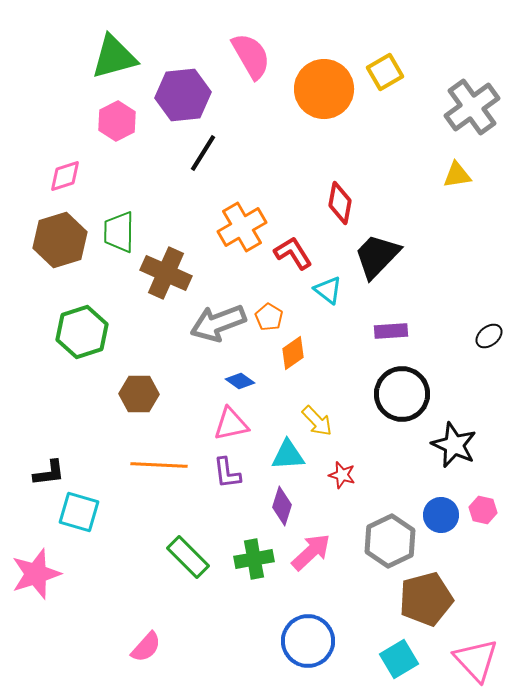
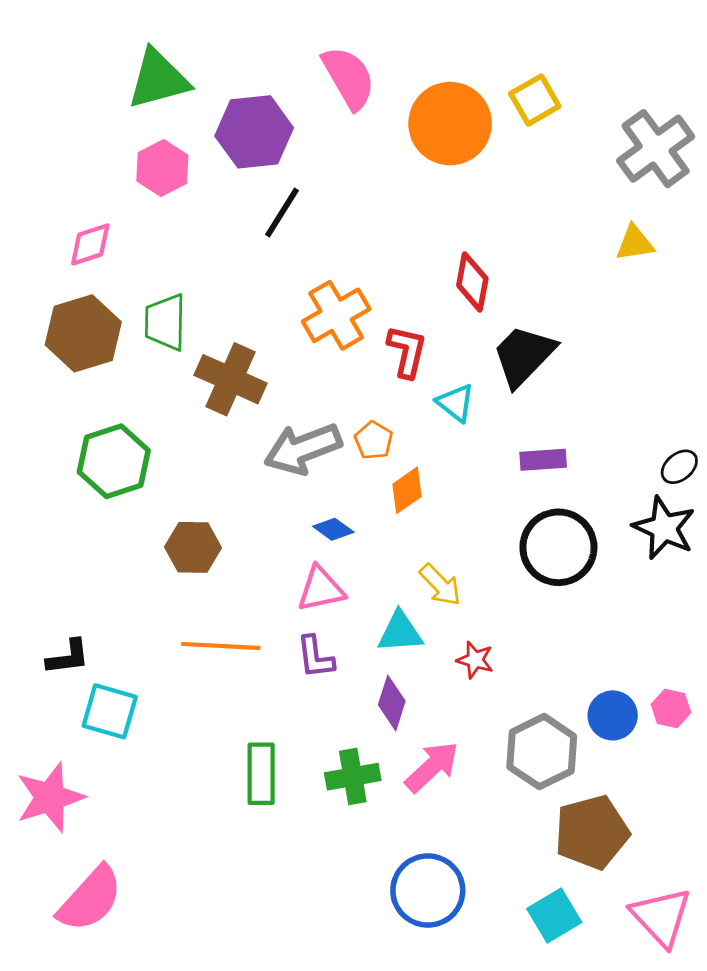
red L-shape: (293, 253) -> (407, 351), turned 45
black star: (454, 445) -> (664, 528), moved
green rectangle: (188, 557) -> (261, 774), turned 45
pink semicircle: (146, 647) -> (90, 899), moved, size x1.6

